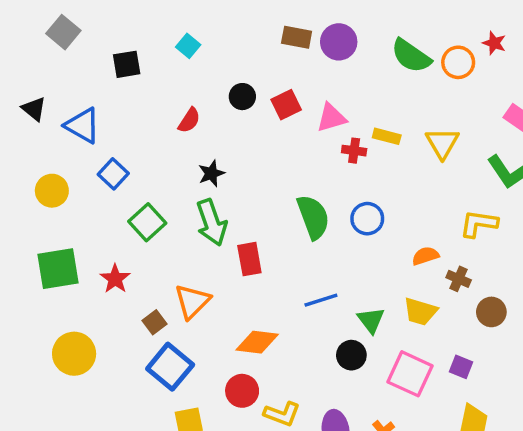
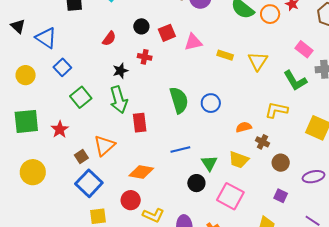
red cross: (354, 151) -> (145, 57), moved
purple square: (461, 367) -> (281, 196), moved

